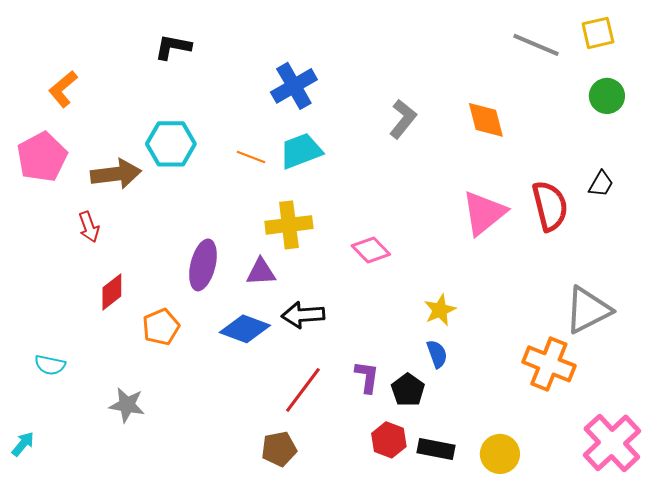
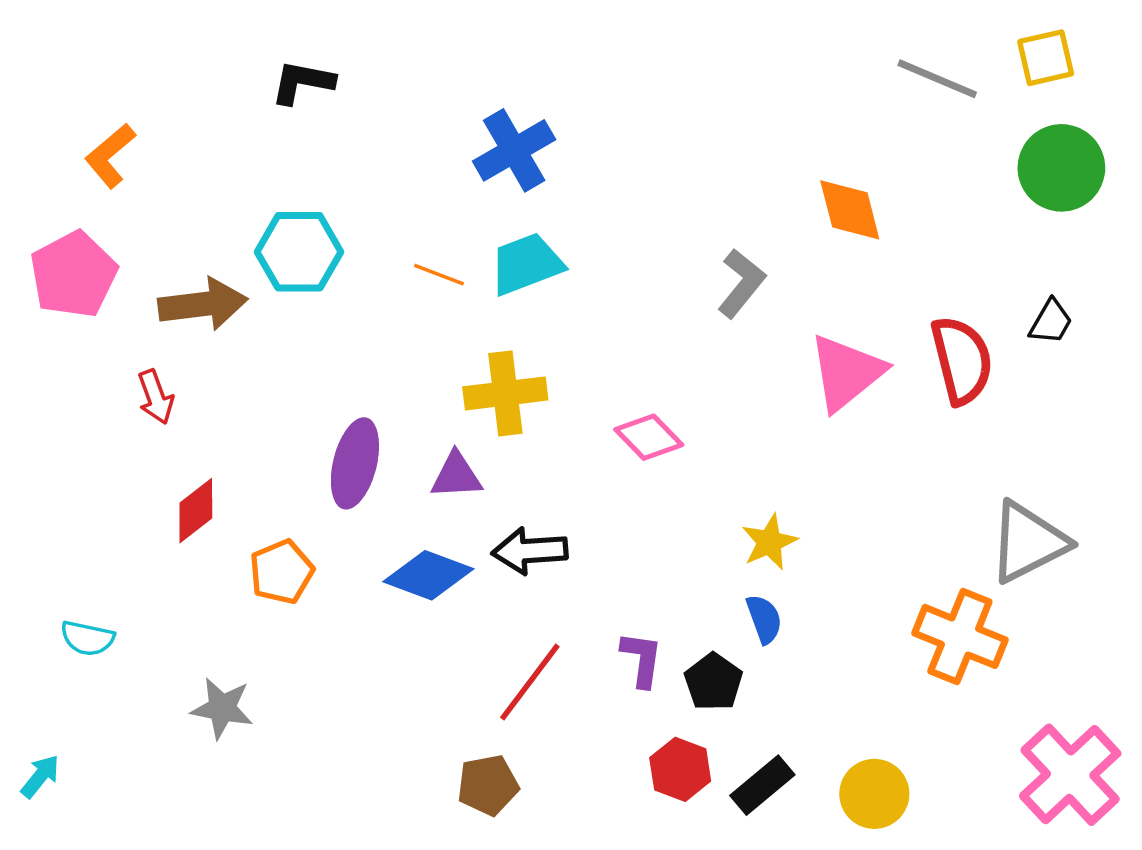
green circle: (607, 96) -> (1061, 168), size x1.4
gray L-shape: (403, 119) -> (741, 283), moved
black rectangle: (436, 449) -> (762, 785), turned -51

